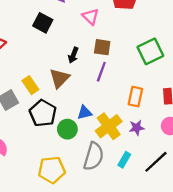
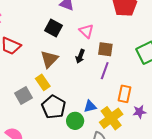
pink triangle: (91, 17) -> (86, 31), moved
brown triangle: (59, 78) -> (49, 59), moved
orange rectangle: (135, 97) -> (125, 94), moved
purple star: (137, 128) -> (139, 112), moved

